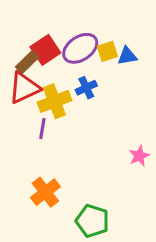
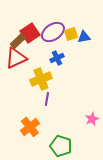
yellow cross: (54, 101) -> (41, 79), moved
purple line: (42, 129) -> (47, 99), moved
pink star: (139, 156) -> (92, 119), moved

